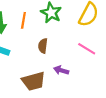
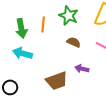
brown semicircle: (43, 46) -> (74, 42), moved, turned 112

